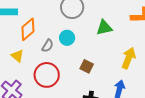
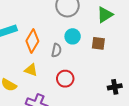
brown square: (87, 66) -> (98, 43), moved
red circle: (47, 75) -> (65, 79), size x0.7

